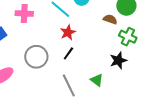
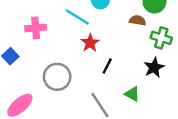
black line: (68, 53) -> (107, 66), moved

